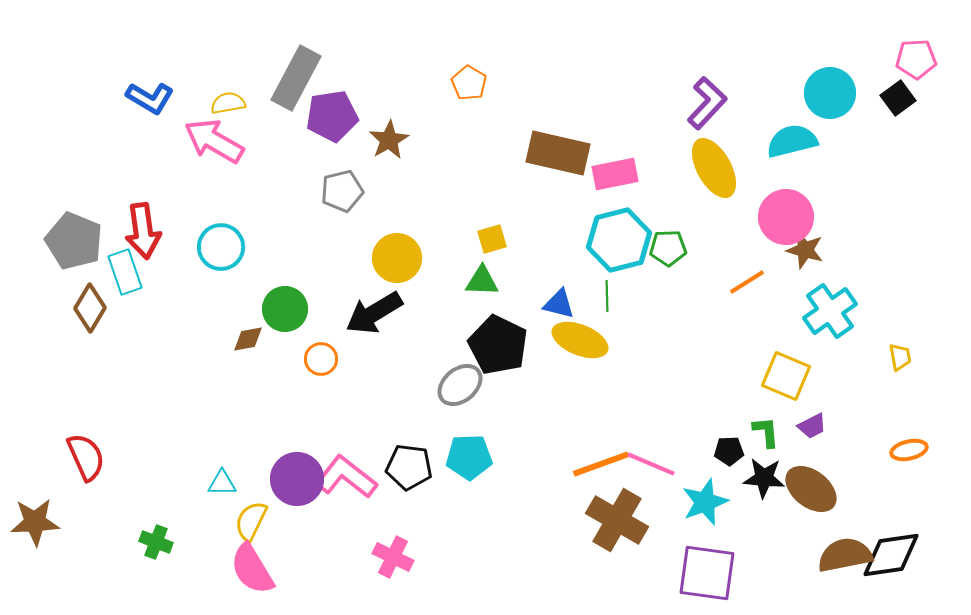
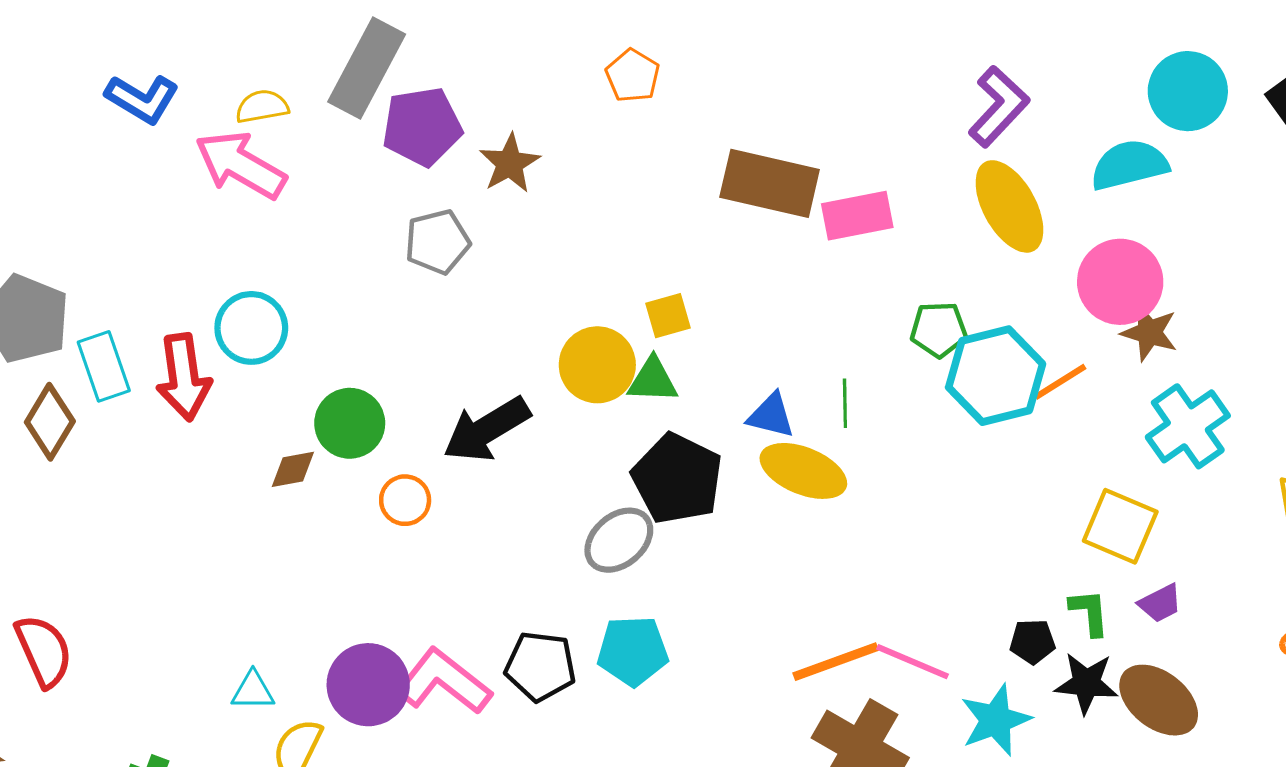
red arrow: (143, 231) -> (184, 377), moved
cyan hexagon: (619, 240) -> (996, 376), moved
yellow circle: (397, 258) -> (597, 365), moved

